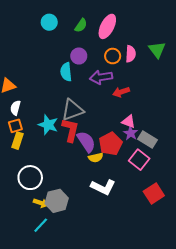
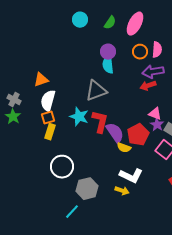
cyan semicircle: (66, 72) -> (108, 65), moved
purple arrow: (101, 77) -> (153, 72), moved
white semicircle: (15, 108) -> (48, 101), size x1.5
gray triangle: (72, 110) -> (96, 91), moved
yellow semicircle: (96, 158) -> (124, 148), turned 32
yellow arrow: (41, 203) -> (122, 191), moved

